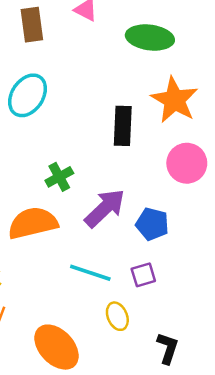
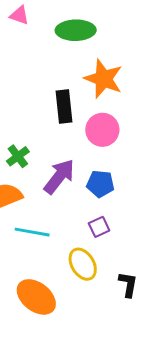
pink circle: (187, 163) -> (102, 130), moved
cyan line: (90, 273) -> (32, 232), moved
yellow ellipse: (117, 316) -> (83, 264), size x1.4

